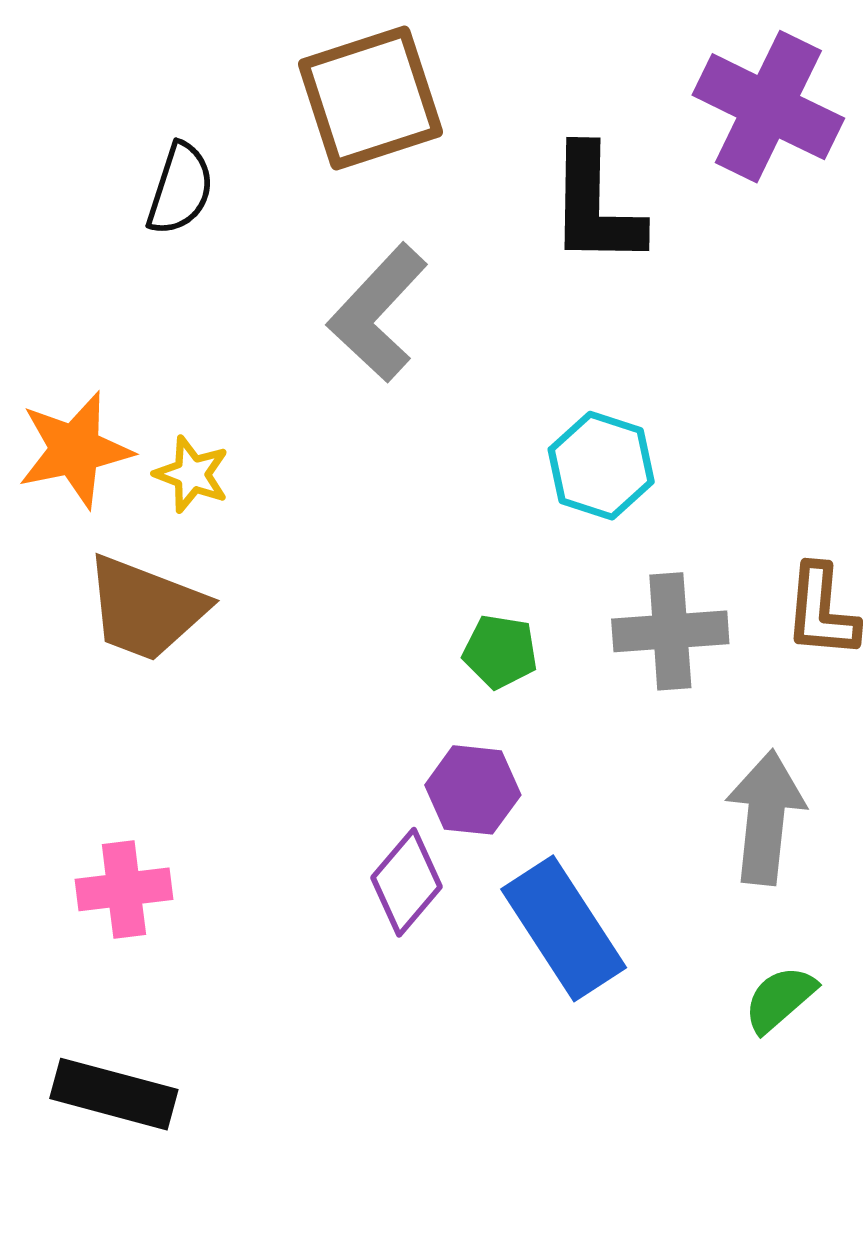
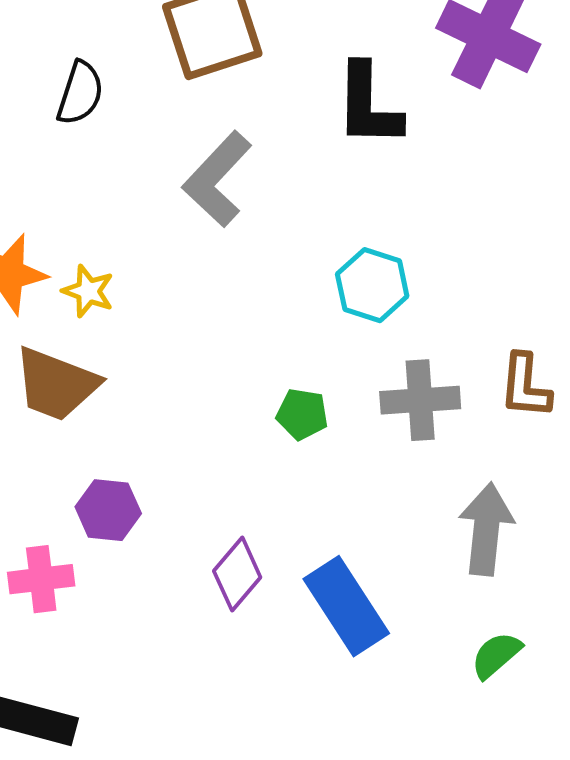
purple hexagon: (473, 790) -> (108, 510), moved

